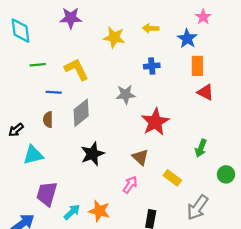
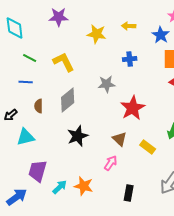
green line: (38, 65) -> (30, 58), turned 32
blue line: (54, 92) -> (26, 82), moved
yellow rectangle: (172, 178) -> (148, 147), moved

